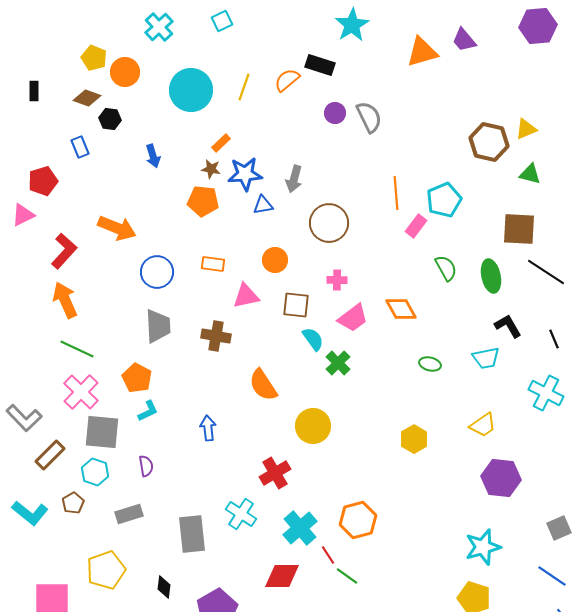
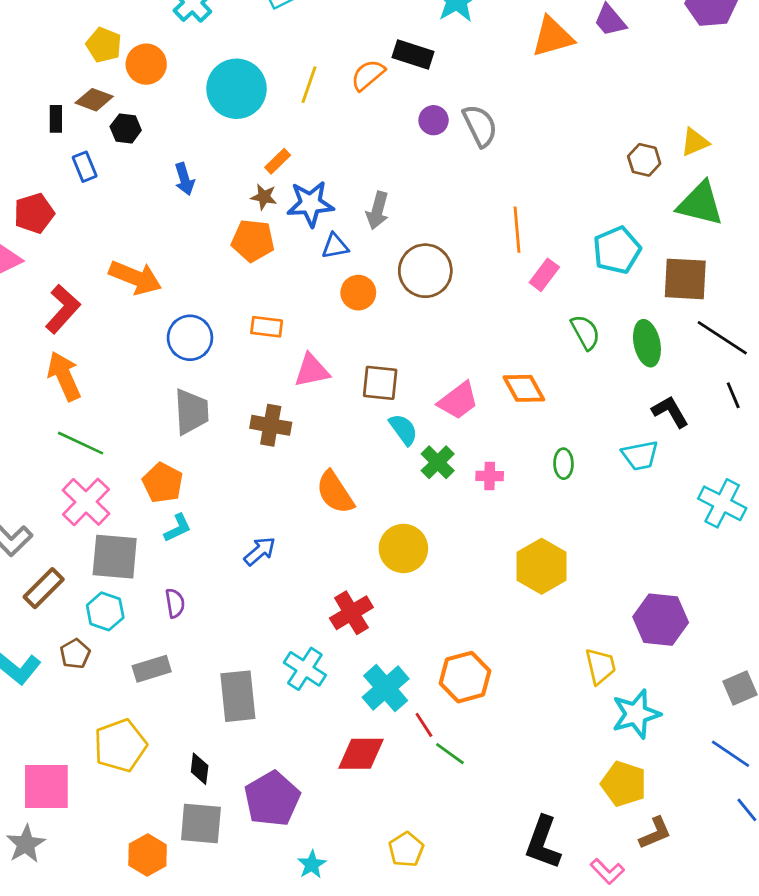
black rectangle: (34, 91) -> (56, 119), moved
brown hexagon: (489, 142) -> (644, 160), size x0.6
green triangle: (530, 174) -> (700, 204), size x1.6
cyan pentagon: (444, 200) -> (617, 250), moved
orange circle: (275, 260) -> (358, 293), moved
pink cross: (337, 280) -> (490, 476), moved
black line: (554, 339) -> (733, 395), moved
green ellipse: (430, 364) -> (563, 464), turned 75
yellow trapezoid: (483, 425) -> (600, 666), moved, turned -68
blue arrow: (208, 428) -> (260, 551), turned 55
yellow hexagon: (414, 439) -> (542, 566), size x1.4

